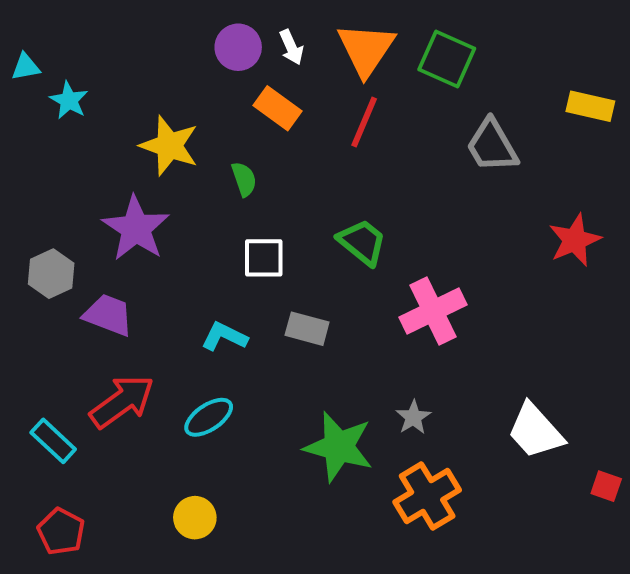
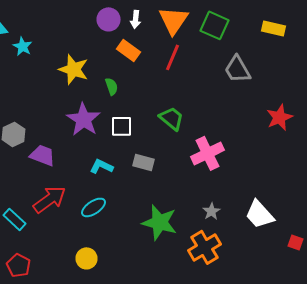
white arrow: (291, 47) -> (136, 19), turned 30
yellow rectangle: (590, 106) -> (274, 28), moved
purple star: (136, 228) -> (84, 119), moved
gray star: (413, 417) -> (212, 211), moved

